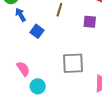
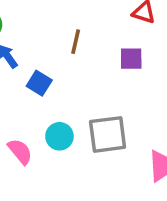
cyan circle: (38, 86) -> (59, 136), moved

